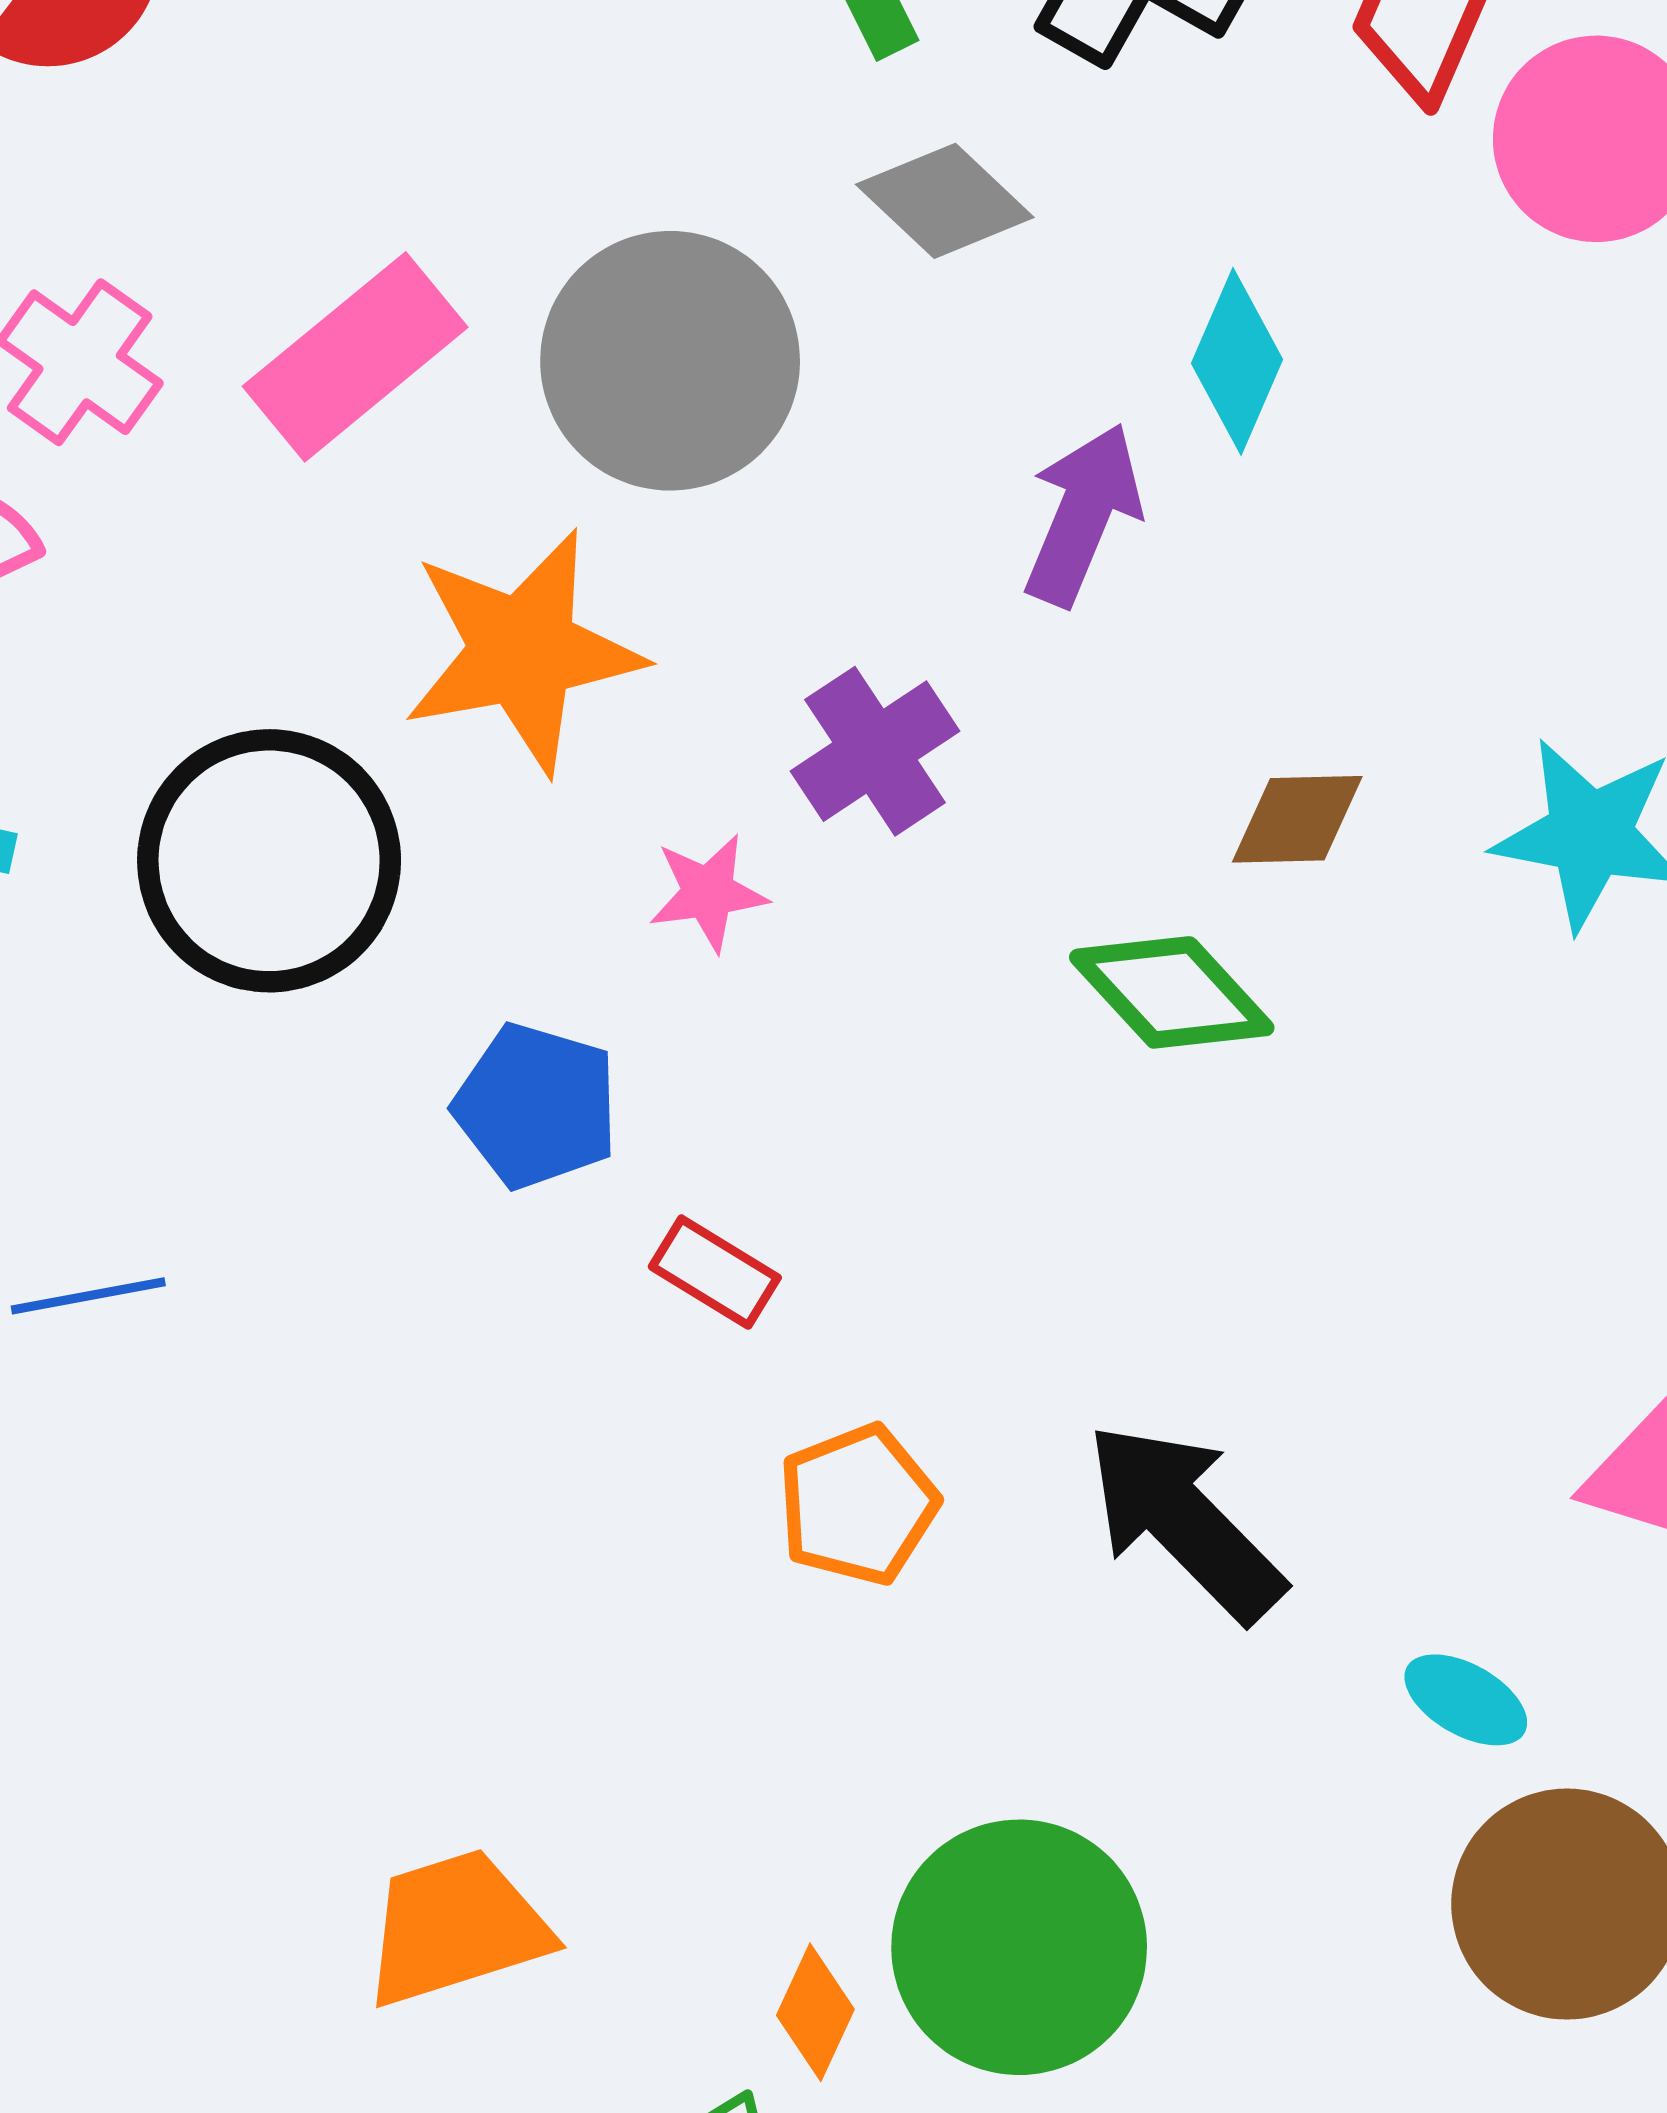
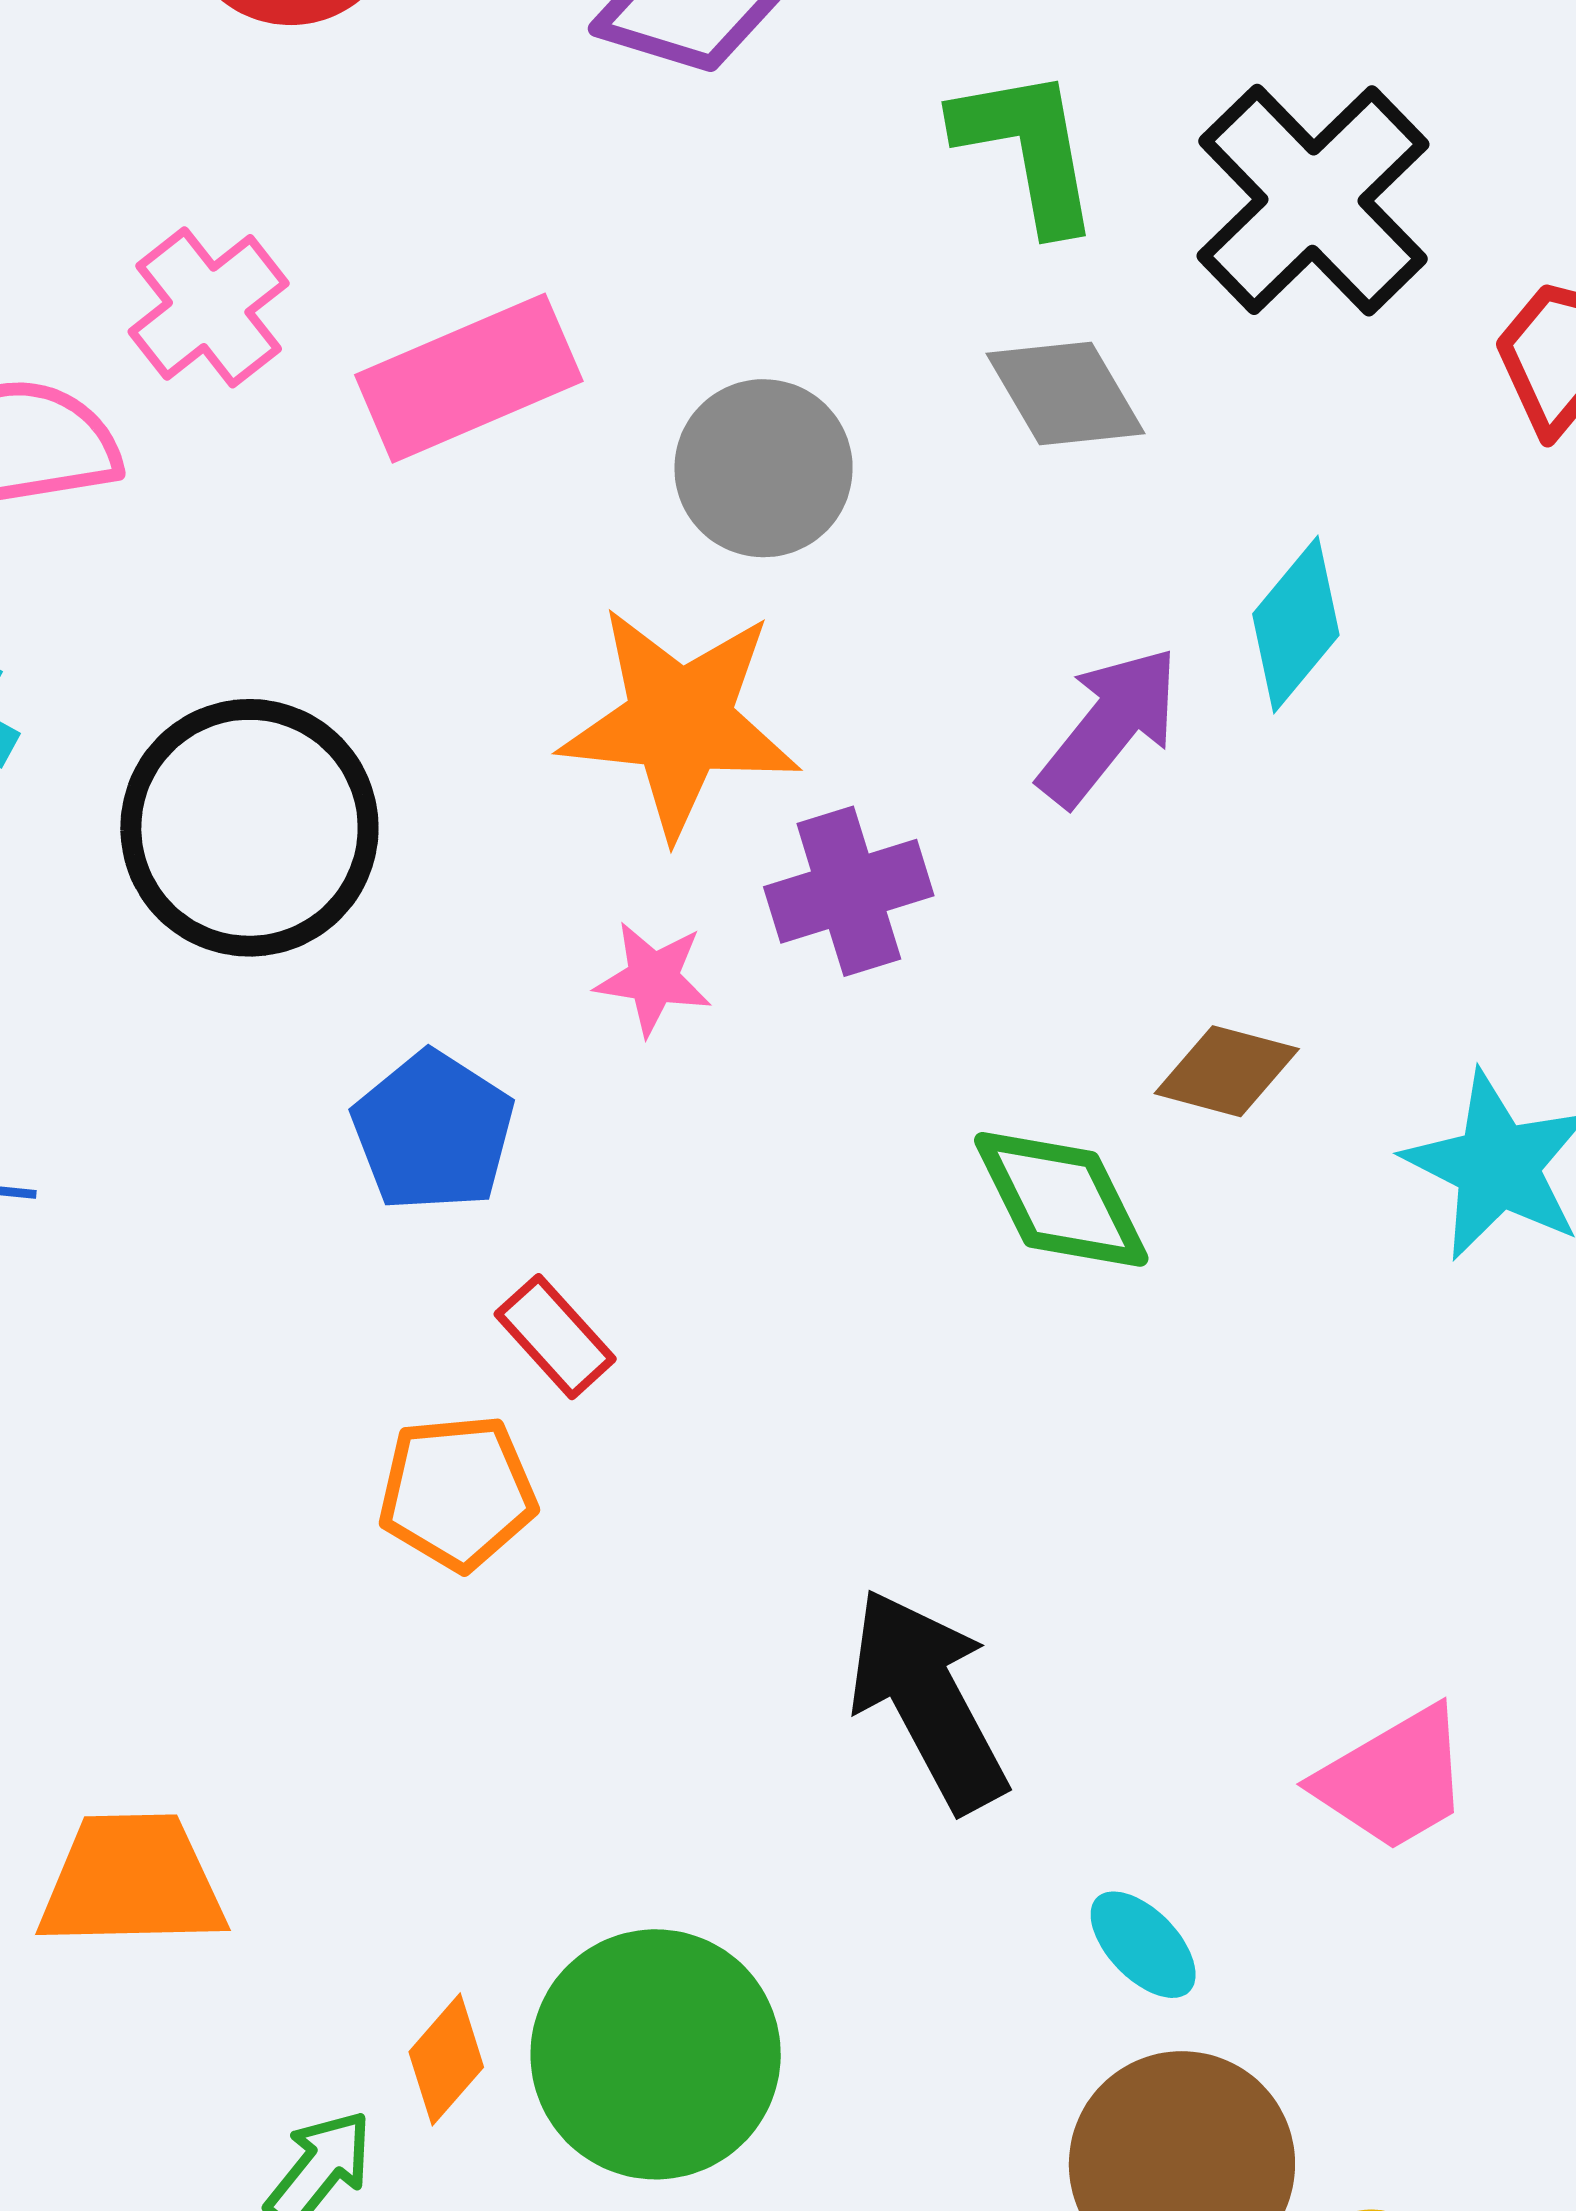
gray circle: (670, 361) -> (764, 468), size x0.7
orange star: (523, 651) -> (680, 721), moved
orange pentagon: (858, 1505) -> (457, 1492), moved

